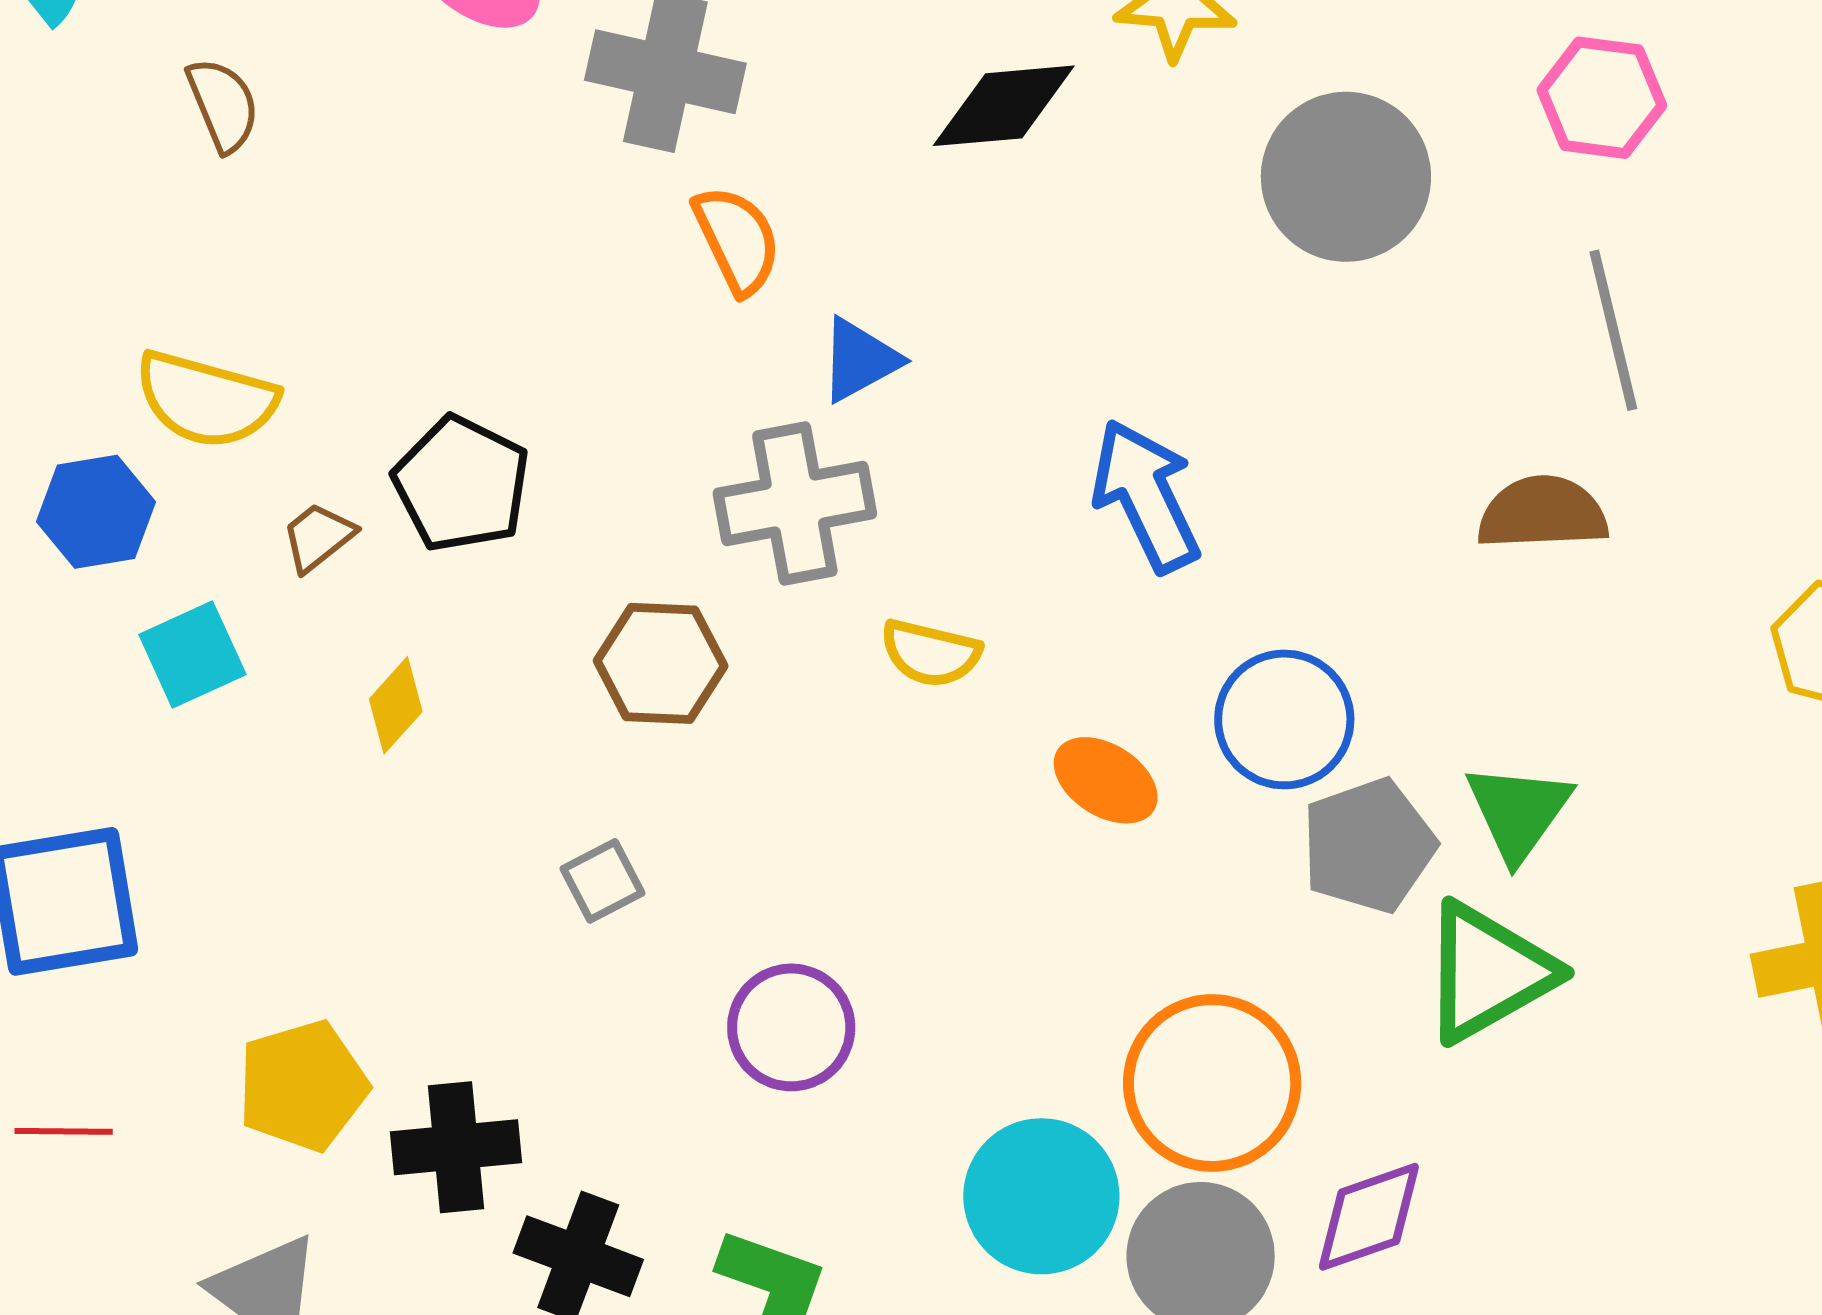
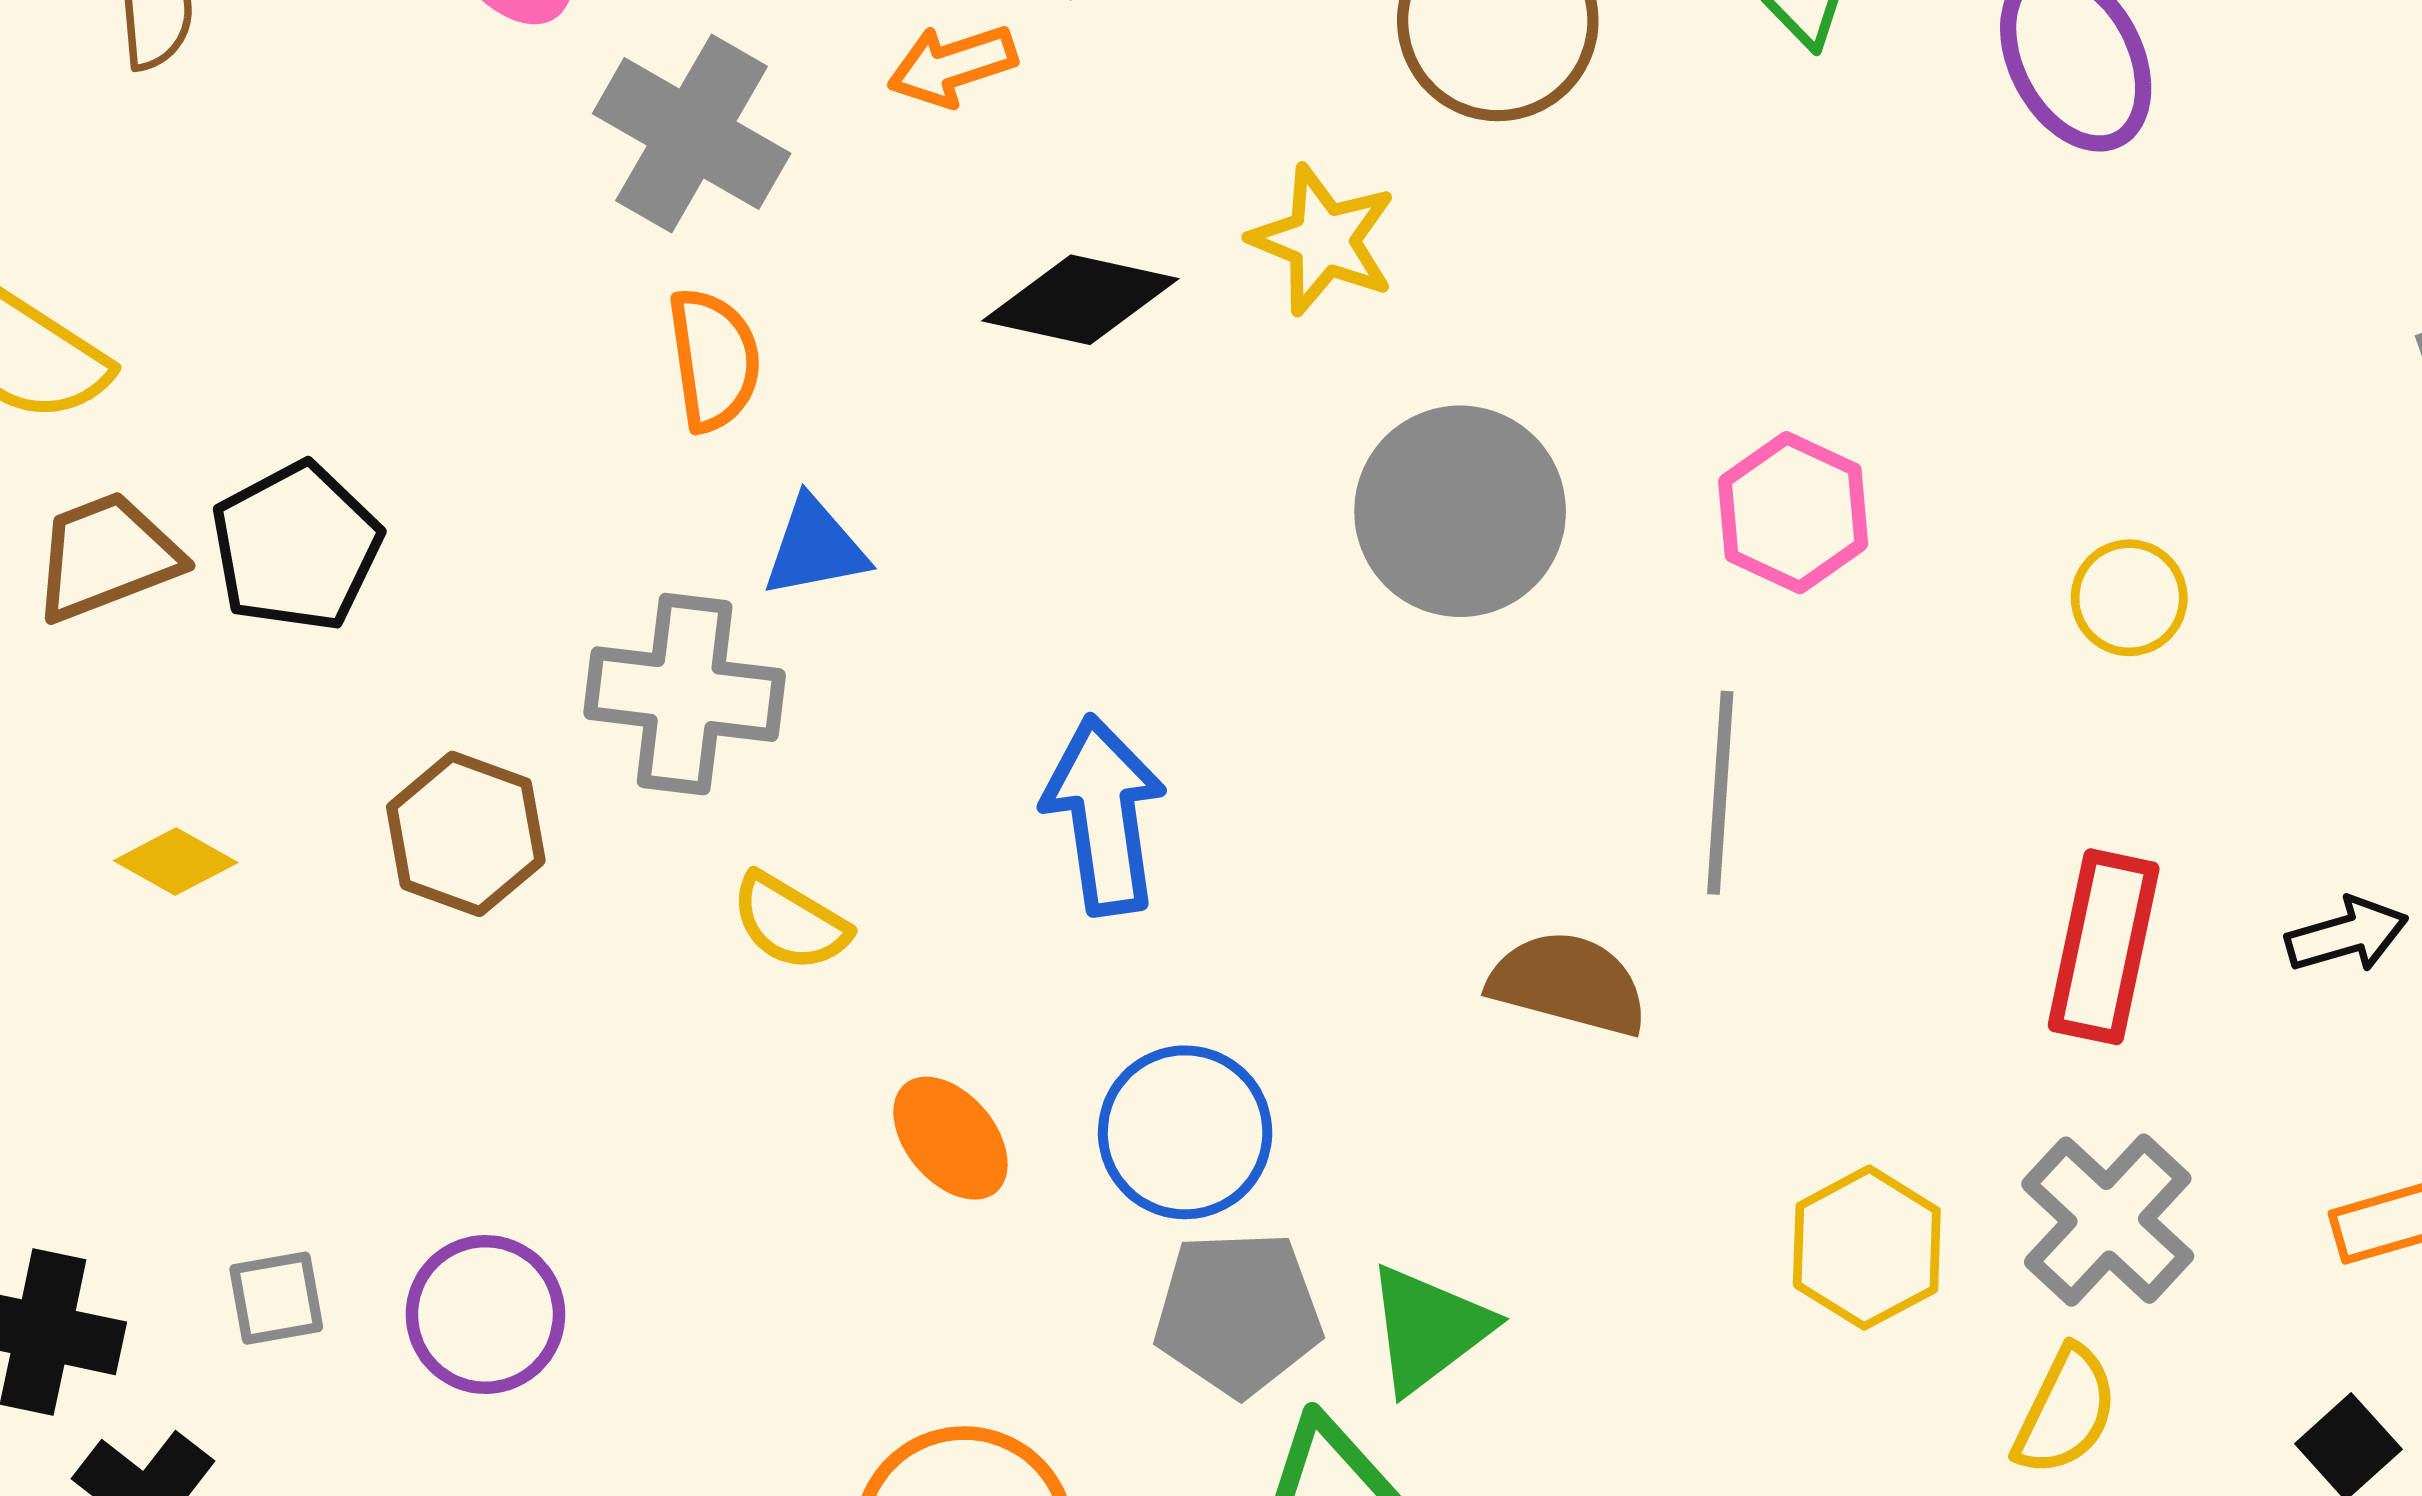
brown trapezoid: (318, 537) -> (106, 557), size x1.6
yellow diamond: (396, 705) -> (176, 862), moved, turned 60
gray square: (602, 881) -> (276, 1298), moved

